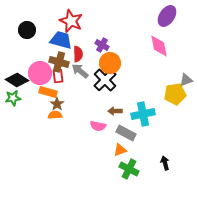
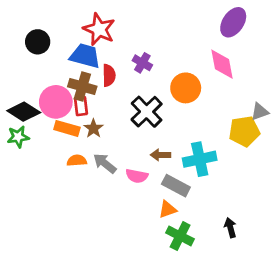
orange circle: (110, 63) -> (186, 88), moved
gray arrow: (80, 71) -> (105, 163), moved
brown star: (57, 104) -> (94, 128), moved

